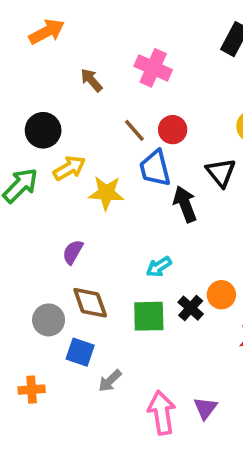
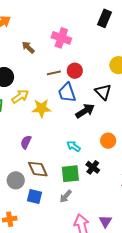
brown line: (134, 130) -> (54, 73), turned -56
black arrow: (185, 204) -> (85, 111), turned 84
cyan arrow: (159, 267) -> (74, 146), turned 72
orange circle: (221, 295) -> (108, 141), moved
gray arrow: (110, 381) -> (66, 196), moved

